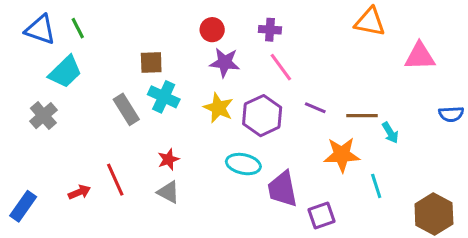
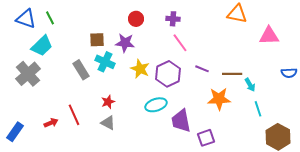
purple star: (225, 62) -> (125, 43), moved
gray cross: (43, 116) -> (28, 74), size x1.4
cyan ellipse: (243, 164) -> (156, 105), turned -30
cyan line: (376, 186) -> (258, 109), moved

